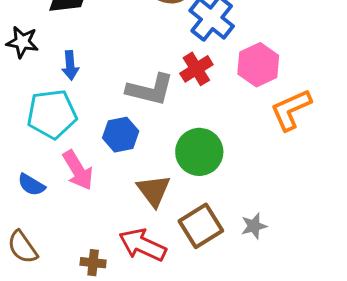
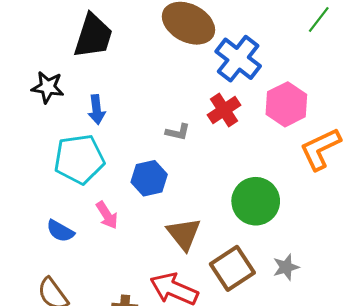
gray L-shape: (150, 90) -> (178, 132), size x0.5
green circle: (199, 152) -> (256, 201), moved
pink arrow: (78, 170) -> (107, 215), size x0.7

